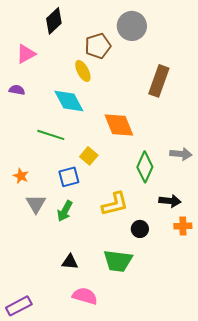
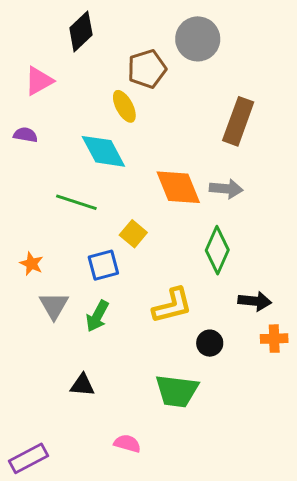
gray arrow: (181, 154) -> (226, 189), moved
black triangle: (70, 262) -> (82, 385), moved
pink semicircle: (85, 296) -> (127, 443), size x0.7

